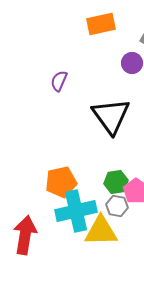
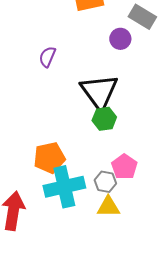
green hexagon: (116, 182) -> (104, 119), moved
yellow triangle: (101, 231) -> (108, 207), moved, size x0.7

